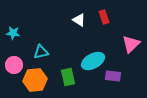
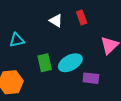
cyan triangle: (41, 52) -> (17, 40), moved
green rectangle: (68, 77) -> (45, 63), moved

